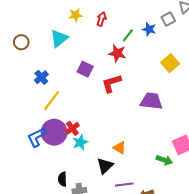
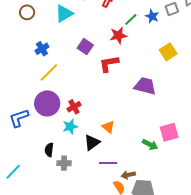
red star: (117, 53) -> (118, 35), turned -30
red cross: (72, 128) -> (74, 107), moved
blue L-shape: (37, 137) -> (19, 118), moved
cyan star: (80, 142) -> (70, 127), moved

